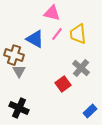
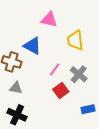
pink line: (57, 34) -> (55, 70), moved
gray triangle: (19, 71) -> (16, 88), moved, turned -48
blue rectangle: (90, 111) -> (88, 109), moved, turned 32

